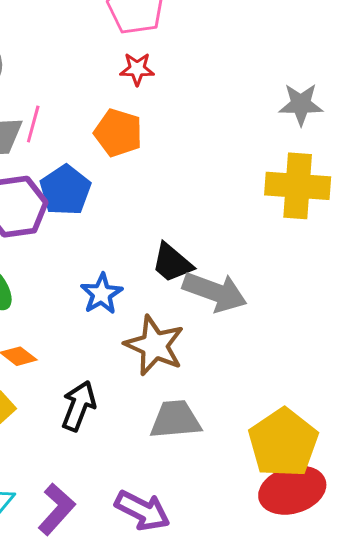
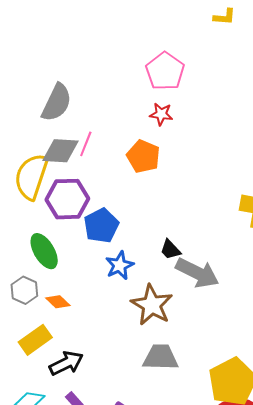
blue pentagon: (65, 190) -> (101, 226), moved
black trapezoid: (172, 263) -> (170, 250), size x0.7
black arrow: (79, 406) -> (66, 363), moved, turned 36

